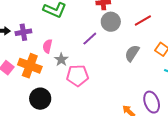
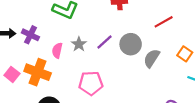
gray circle: (111, 22) -> (131, 44), moved
purple cross: (23, 32) -> (30, 35), turned 35
gray star: (61, 60) -> (79, 44), moved

